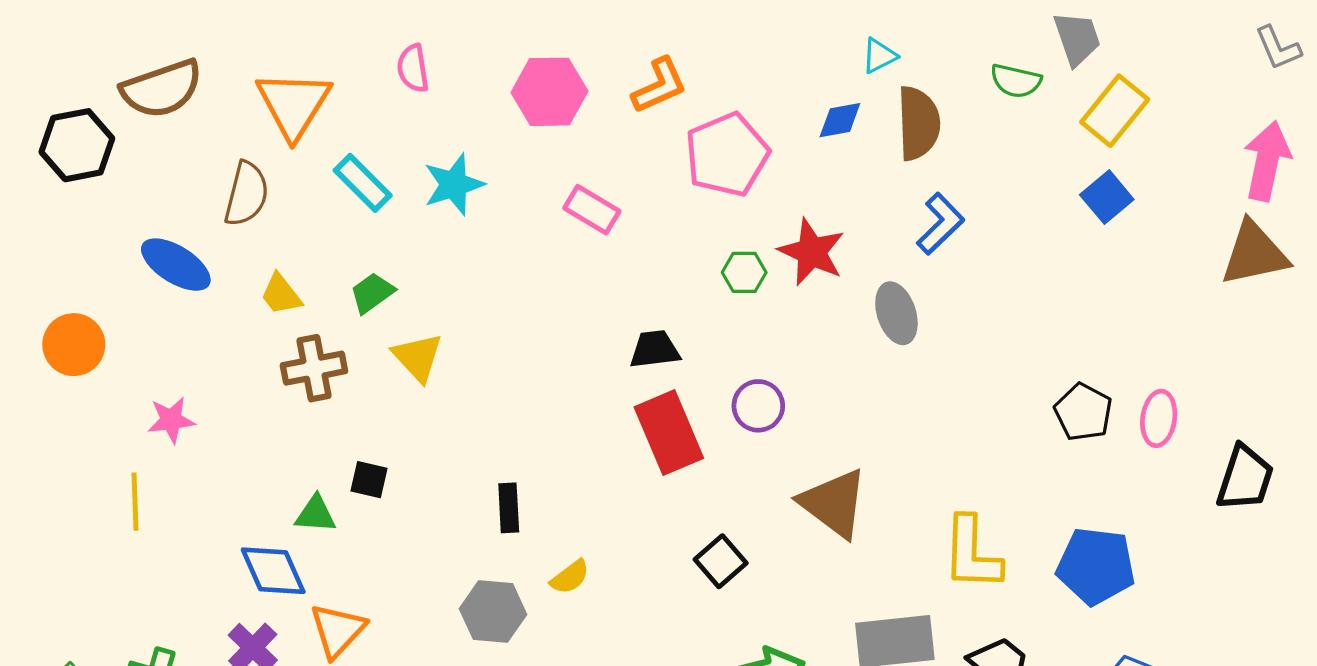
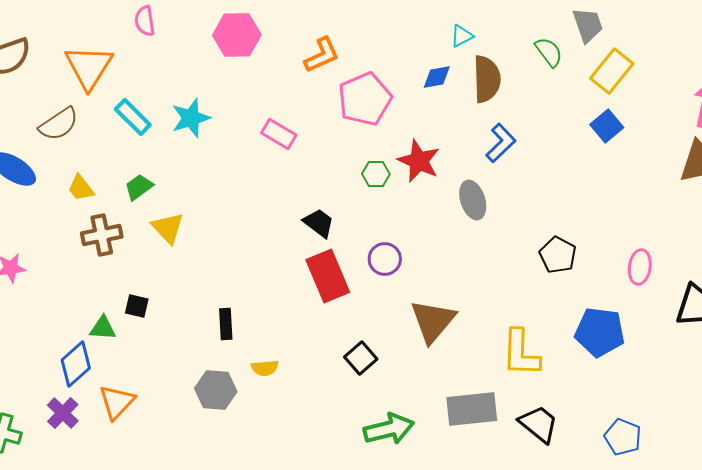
pink semicircle: (413, 68) -> (145, 21), moved
green semicircle: (1016, 81) -> (549, 52), turned -140
pink hexagon: (549, 92) -> (237, 35), moved
brown semicircle: (246, 194) -> (59, 124), turned 42
black trapezoid: (655, 349) -> (319, 223), turned 44
black pentagon: (1083, 412) -> (558, 255), moved
brown triangle: (834, 503) -> (433, 321), turned 33
blue pentagon: (1096, 566) -> (600, 332), moved
blue diamond: (273, 571) -> (76, 364), turned 72
yellow semicircle: (570, 577) -> (265, 368), turned 32

